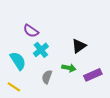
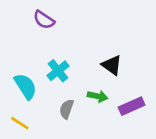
purple semicircle: (31, 31) -> (44, 20), moved
black triangle: (79, 46) -> (112, 65), turned -49

